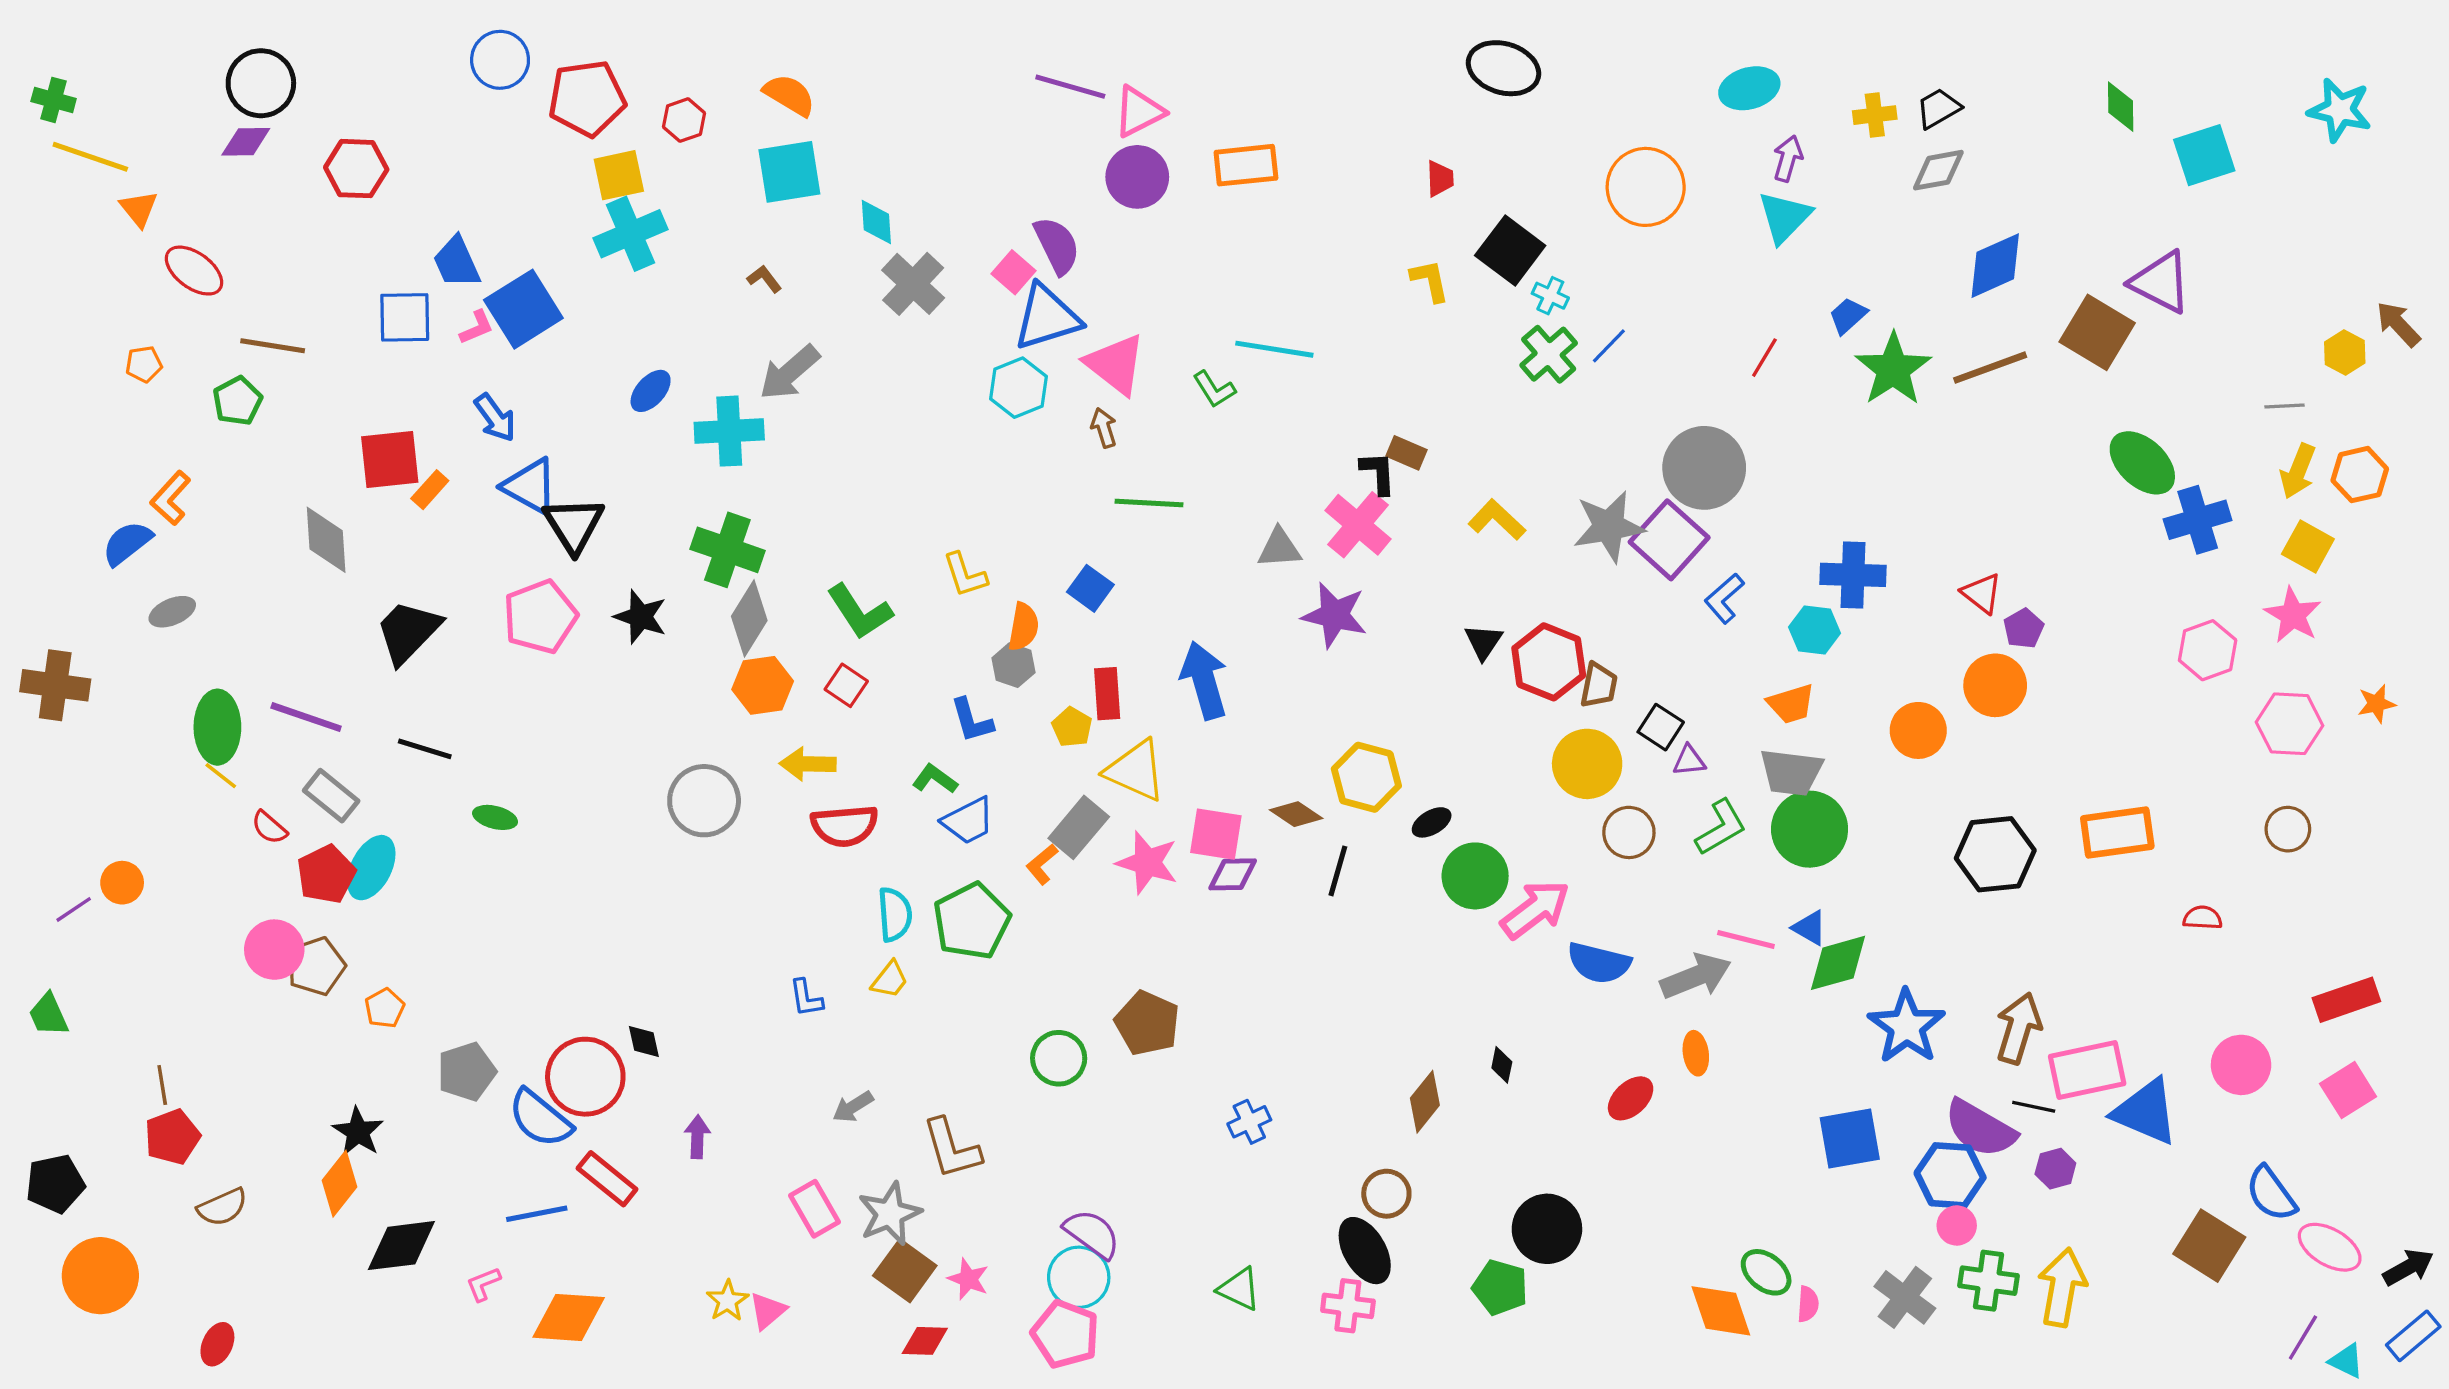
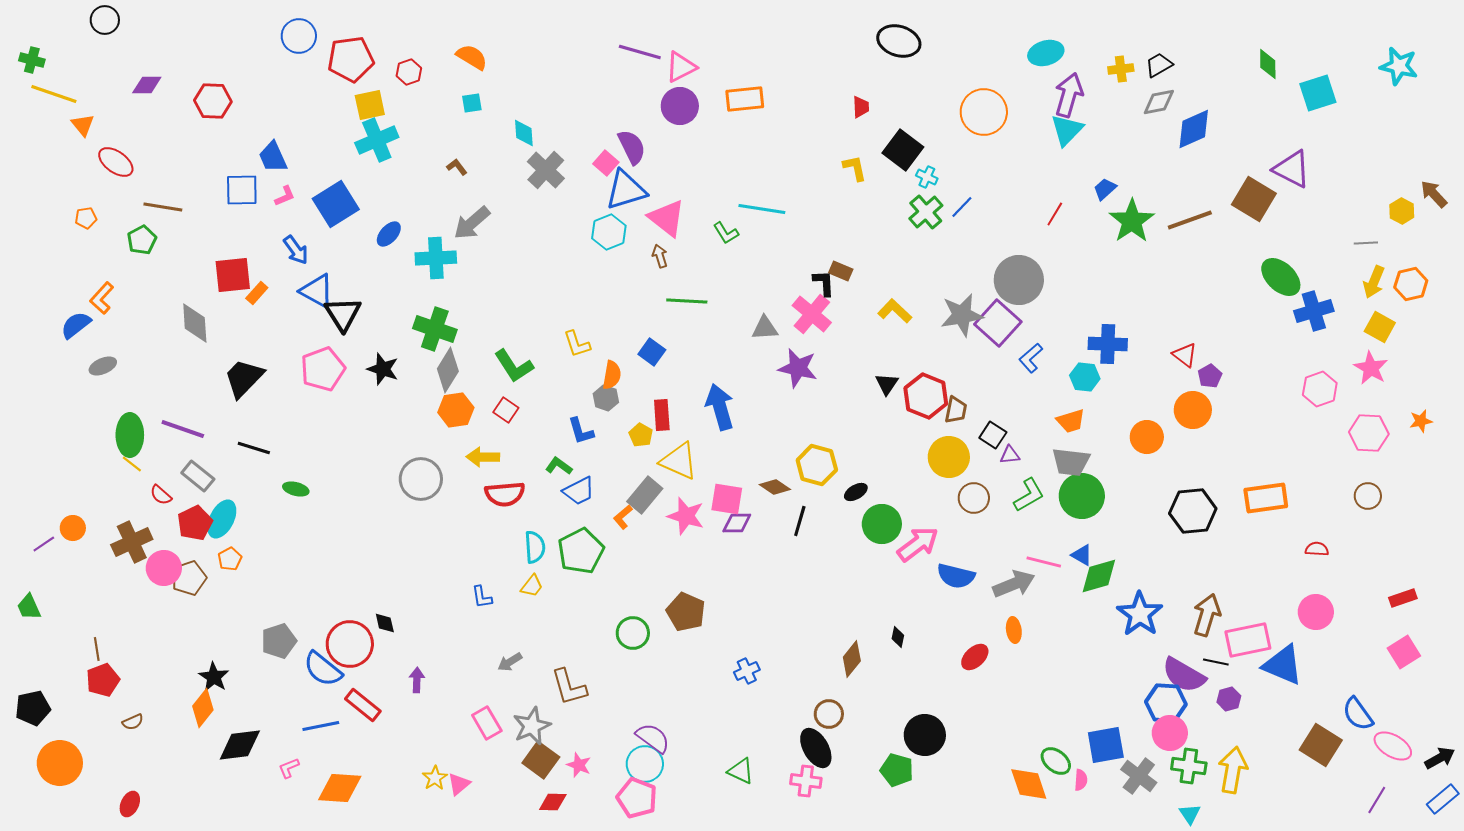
black circle: (261, 83) -> (105, 20), moved, size x0.7
purple arrow: (1788, 158) -> (1069, 95), size x1.6
cyan square: (789, 172) -> (472, 103), size x0.5
blue diamond: (1995, 266) -> (1194, 129), moved
blue square: (523, 309) -> (336, 204), moved
brown cross: (55, 685) -> (132, 542), moved, turned -33
red rectangle: (2346, 1000) -> (1403, 598), size x0.7
orange pentagon: (385, 1008) -> (230, 559), moved
pink circle: (2241, 1065) -> (1316, 612), moved
blue square: (1850, 1139) -> (1106, 745), moved
brown semicircle: (222, 1207) -> (133, 722), size x0.7
pink circle: (1957, 1225) -> (1170, 733), size x1.5
cyan triangle: (2346, 1361) -> (1190, 814), moved, turned 30

